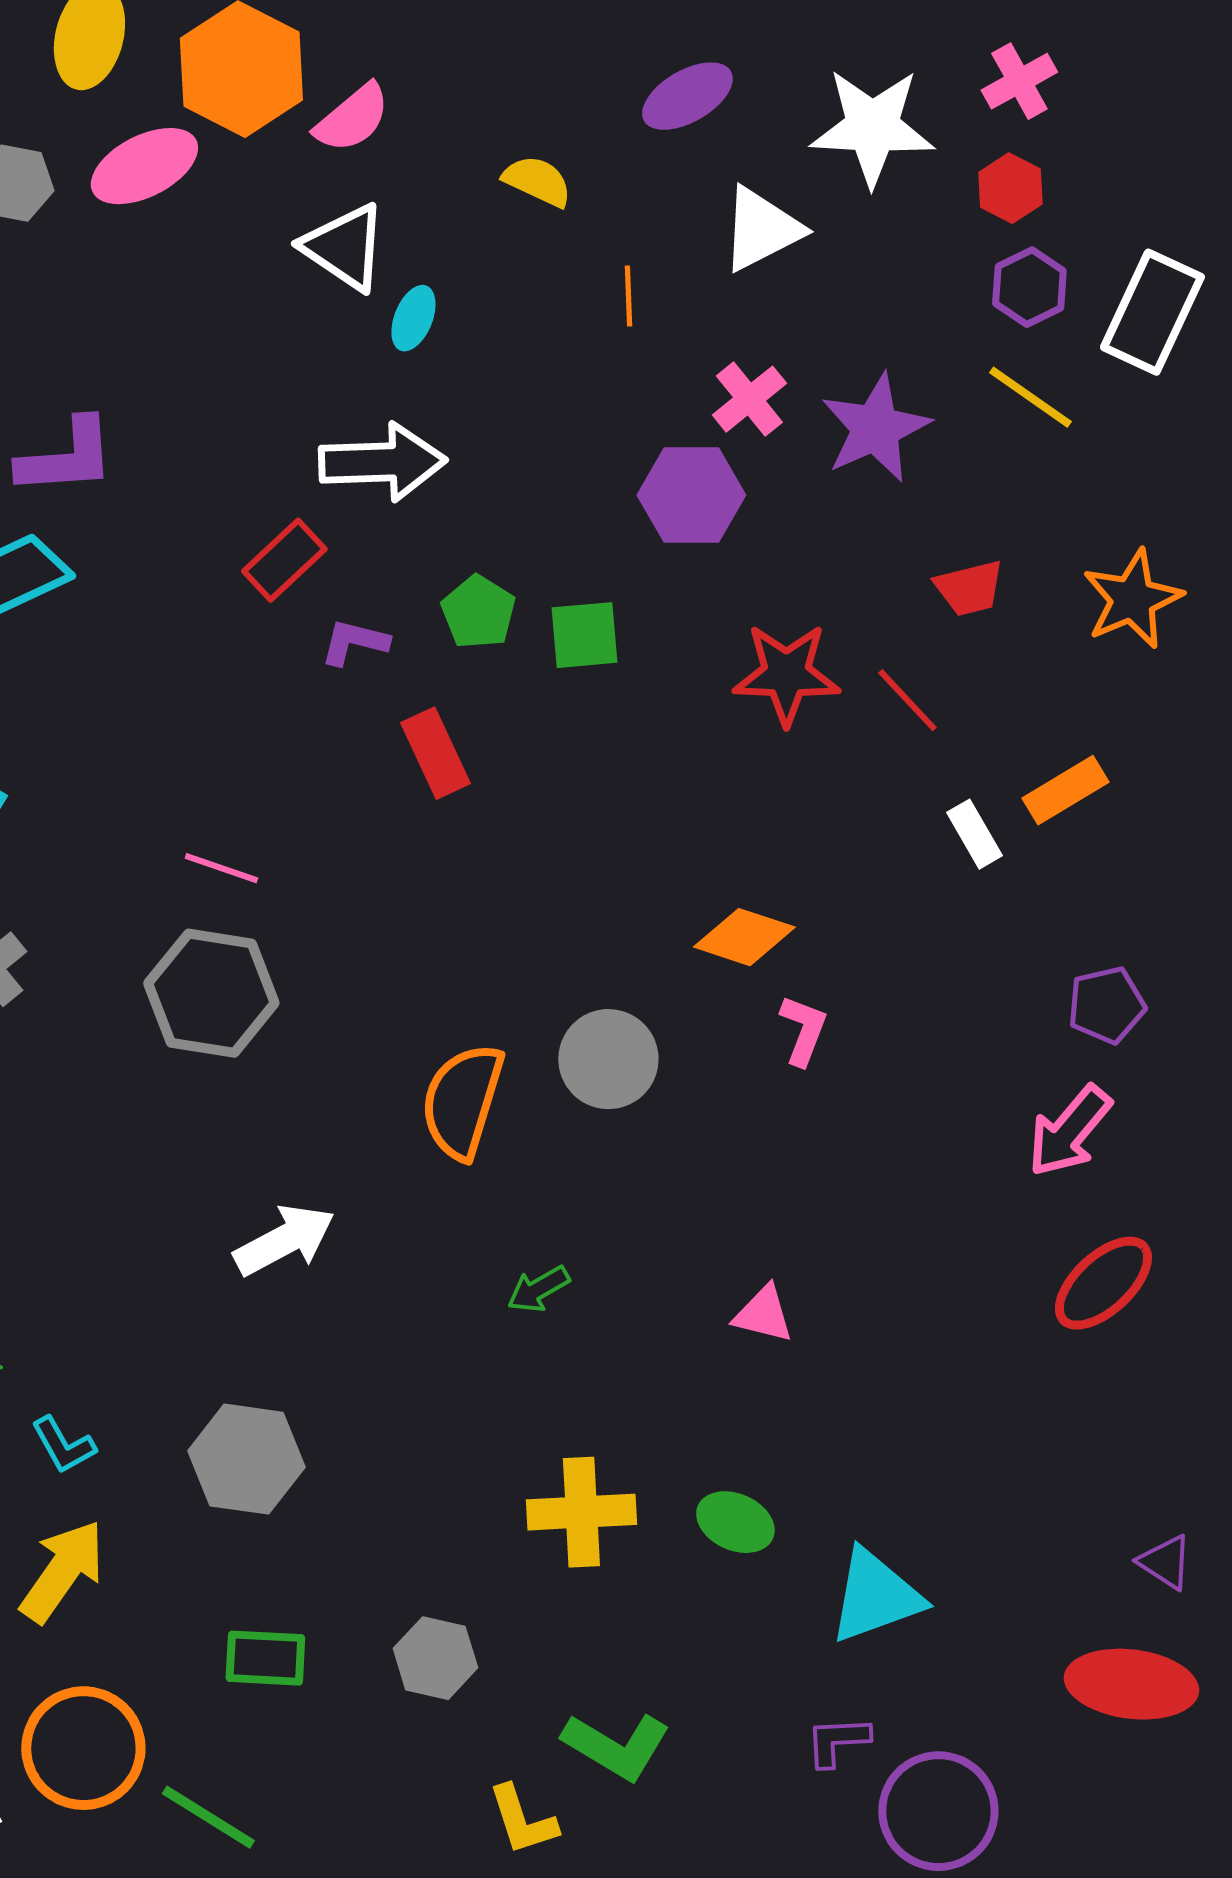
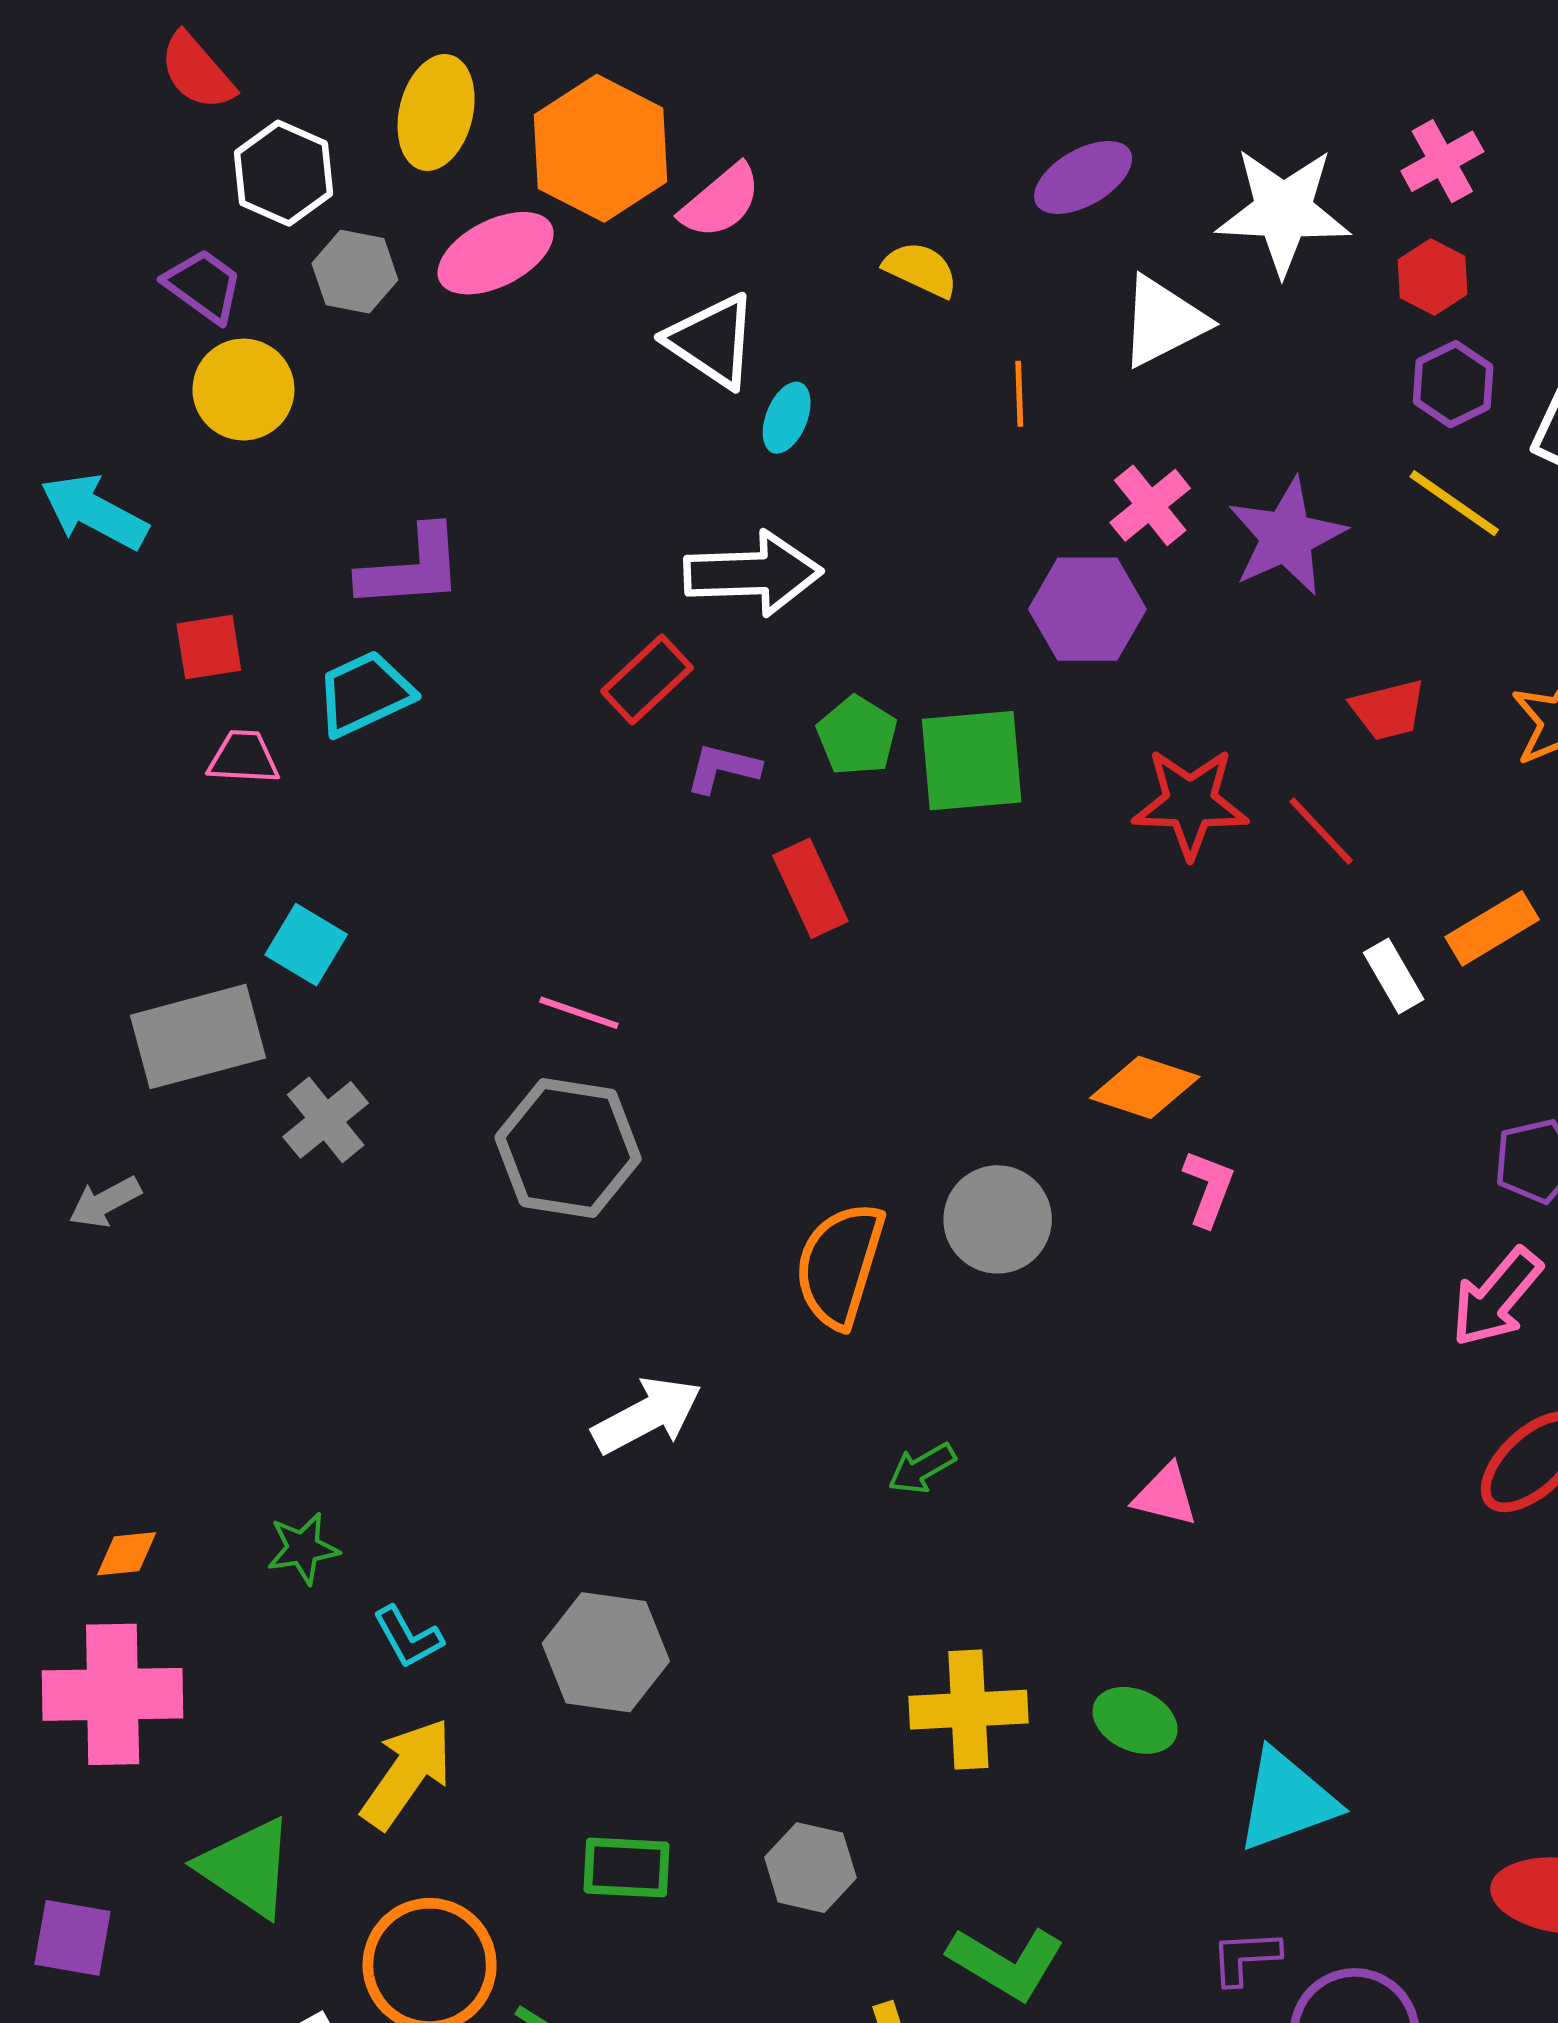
green square: (584, 635) -> (972, 761), size x1.4

